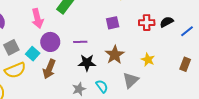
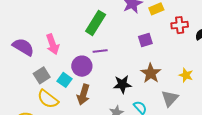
pink arrow: (37, 18) -> (53, 44), moved
red cross: (147, 23) -> (180, 25), moved
purple line: (80, 42) -> (100, 51), moved
yellow semicircle: (15, 70) -> (48, 99), turned 65

